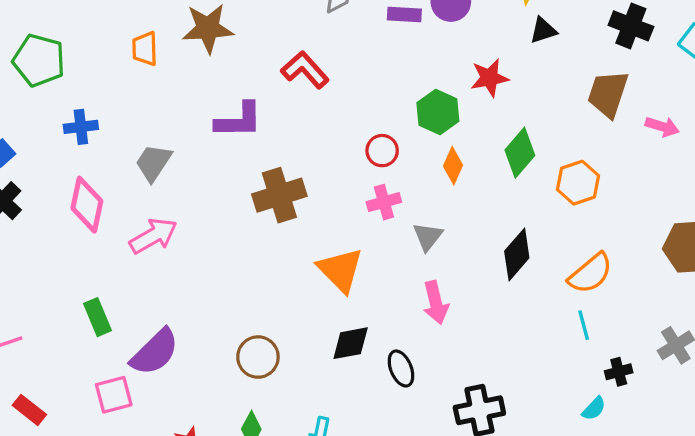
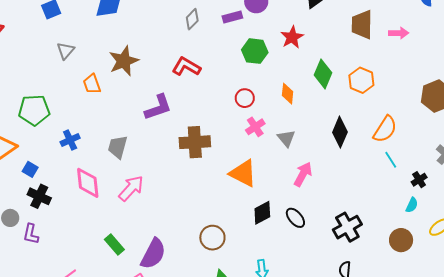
green hexagon: (438, 112) -> (255, 51), moved
brown cross: (279, 195) -> (195, 142), turned 32
pink arrow: (436, 303) -> (303, 174), turned -120

